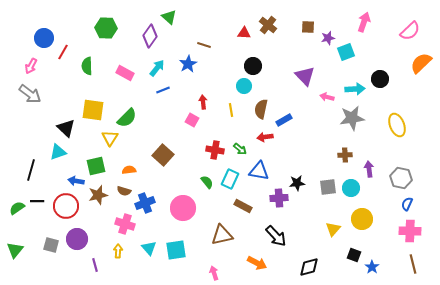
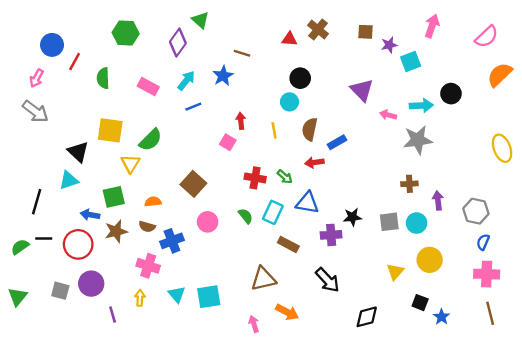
yellow ellipse: (397, 125) -> (502, 148), moved
pink circle: (183, 208) -> (208, 222), moved, size x0.7
orange arrow: (257, 263) -> (287, 312), moved

